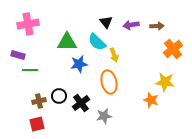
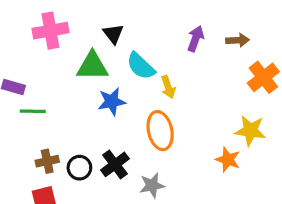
black triangle: (106, 22) -> (113, 34), moved
pink cross: (28, 24) -> (50, 31), moved
purple arrow: (131, 25) -> (196, 39), turned 119
black circle: (59, 96) -> (79, 168), moved

